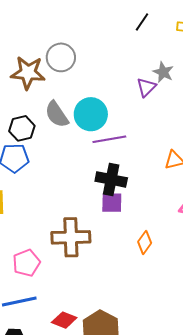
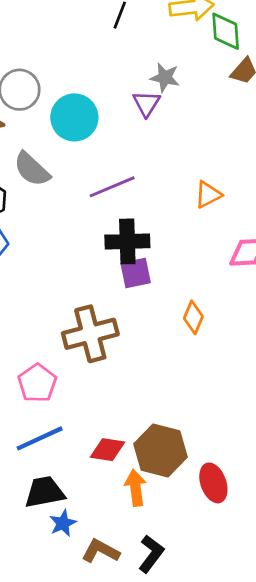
cyan circle: (91, 114) -> (74, 117), moved

